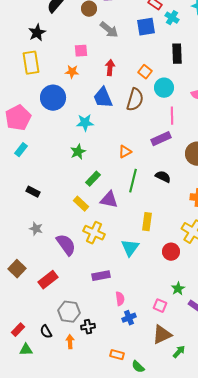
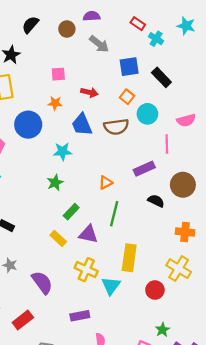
blue square: (146, 27) -> (129, 67), moved
gray arrow: (109, 30) -> (99, 44), moved
black rectangle: (177, 54) -> (161, 77), turned -42
red arrow: (110, 68) -> (89, 92), turned 98
orange star: (72, 72) -> (55, 103), moved
brown semicircle: (135, 100) -> (116, 127), turned 65
pink line: (172, 116) -> (167, 144), moved
black semicircle: (163, 177) -> (156, 201), moved
yellow rectangle: (147, 222) -> (129, 258), size x1.4
yellow cross: (94, 233) -> (86, 270), moved

